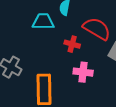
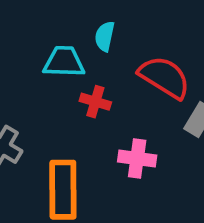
red cross: (72, 44) -> (95, 102), moved

